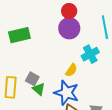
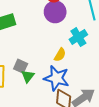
green triangle: (39, 89) -> (28, 76), turned 32

